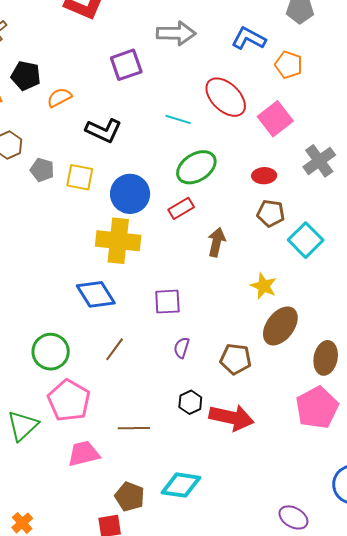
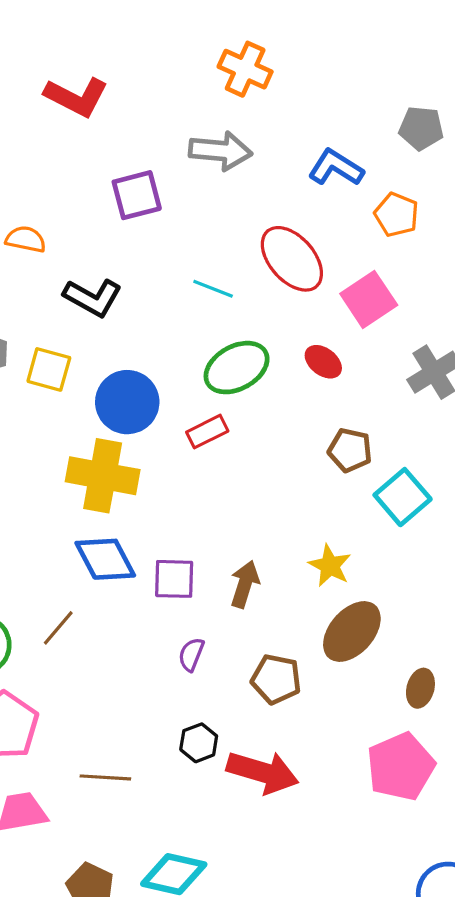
orange semicircle: (59, 97) -> (26, 239), turned 35
red ellipse: (264, 176) -> (323, 362), moved, turned 35
brown arrow: (217, 242) -> (245, 584), moved
blue diamond: (96, 294) -> (105, 559), moved
brown line: (115, 349) -> (58, 628), moved
brown ellipse: (326, 358) -> (420, 688), size x0.7

